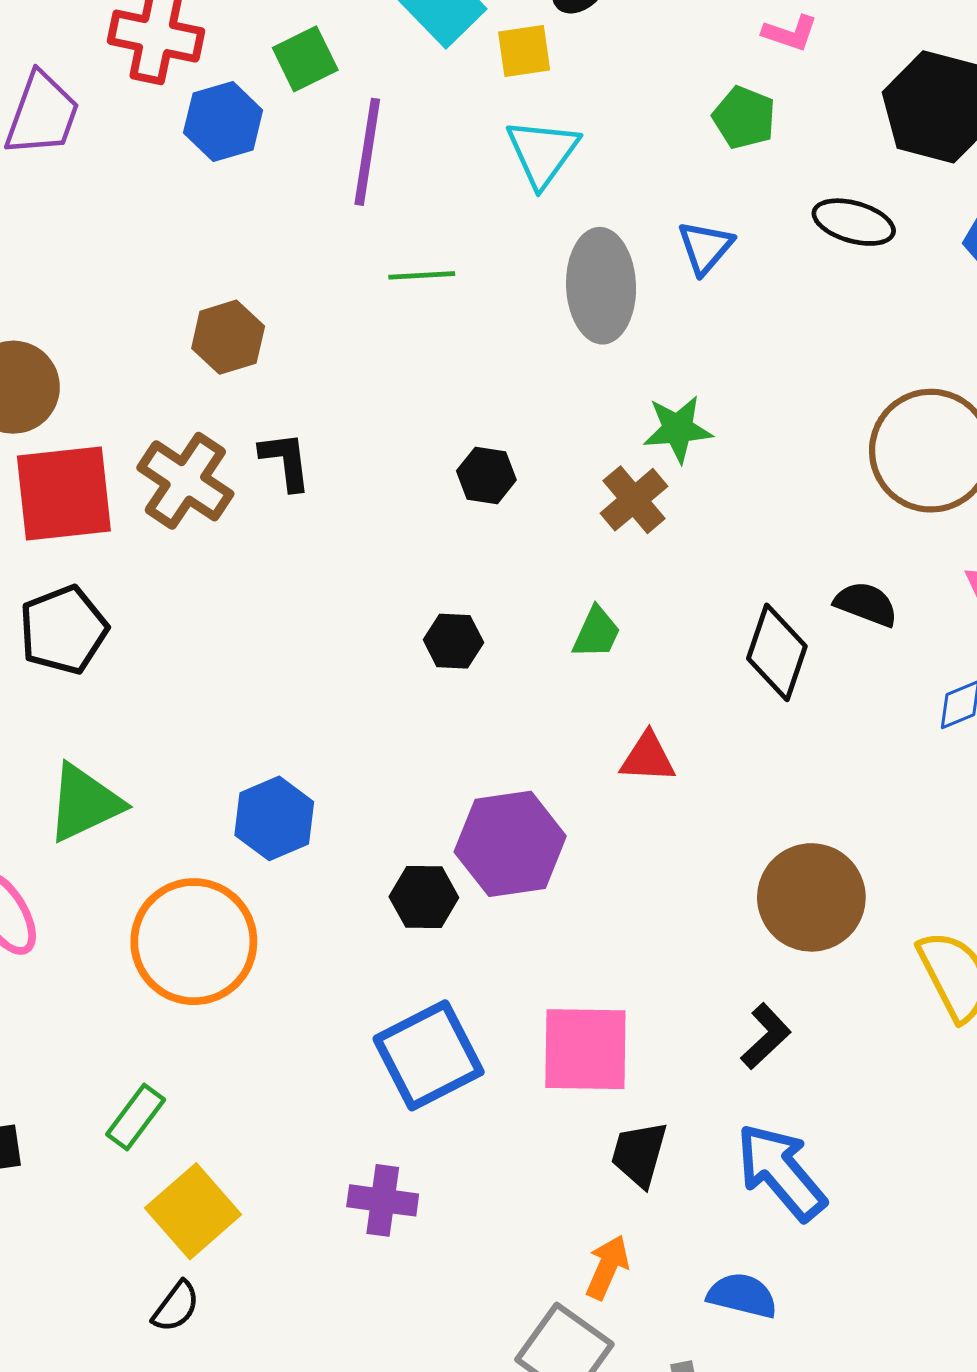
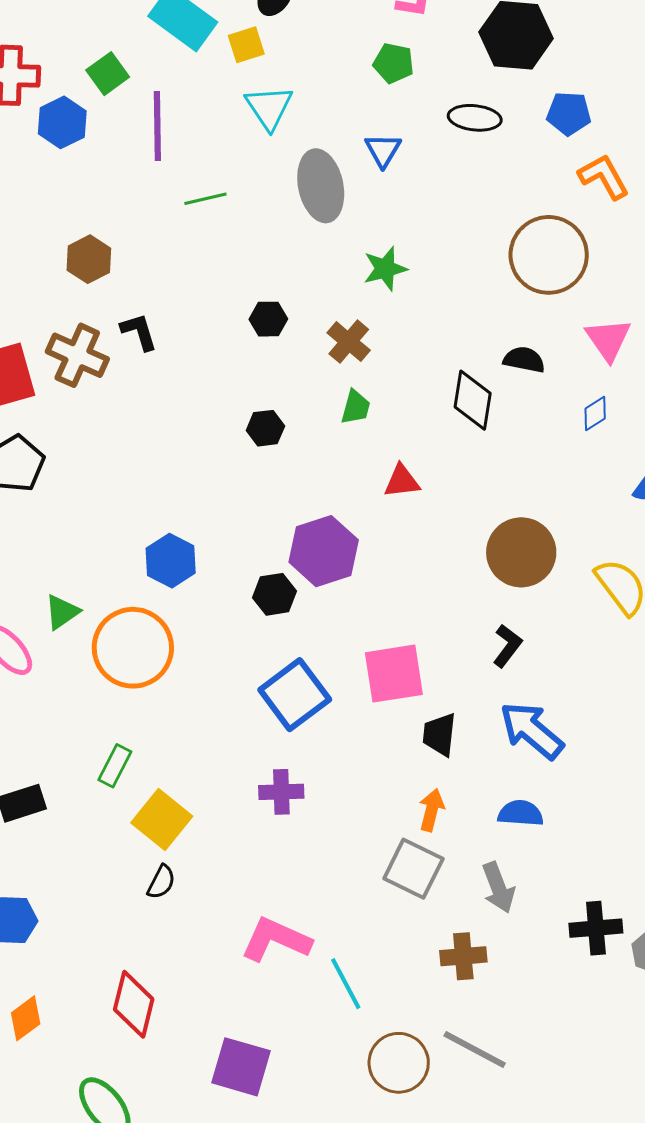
brown cross: (634, 500) -> (349, 342), moved
green triangle: (84, 803) -> (62, 612), moved, size x0.7

